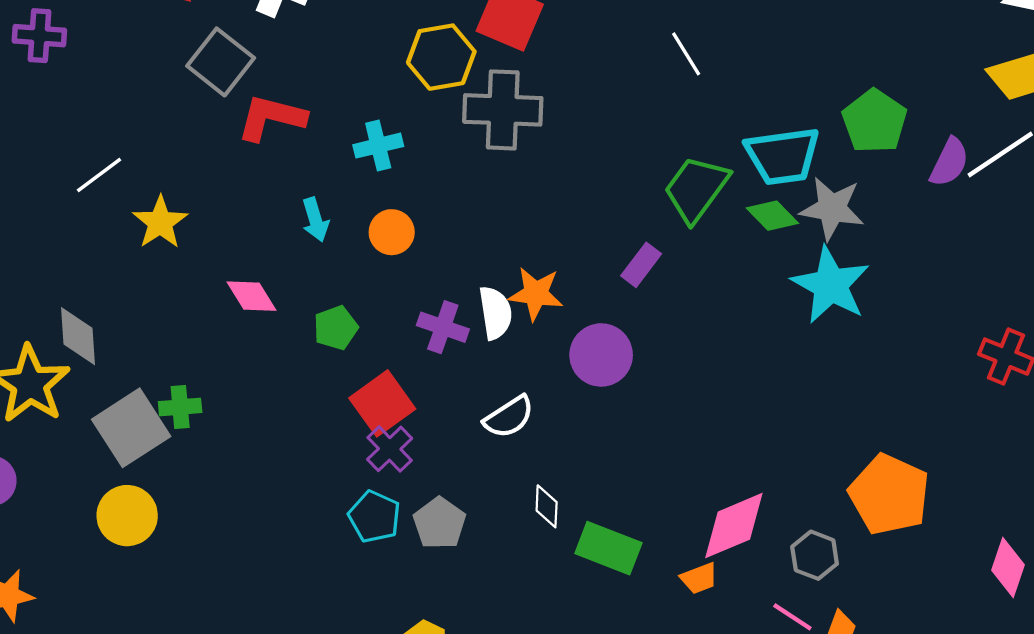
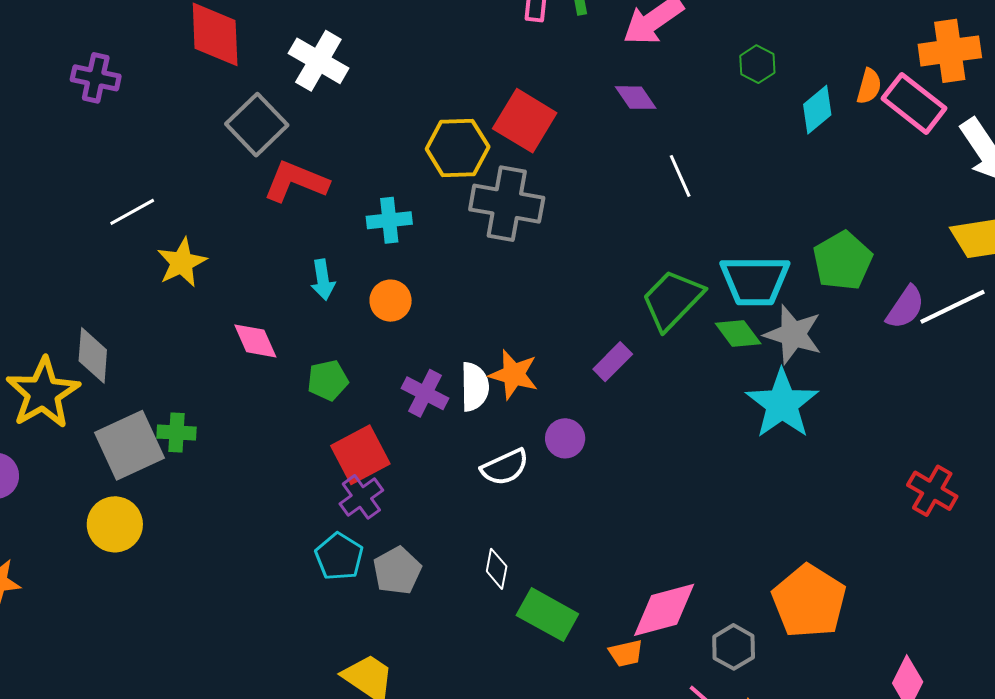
purple circle: (601, 355) -> (565, 438), size x0.7
white semicircle: (509, 417) -> (505, 467), moved

